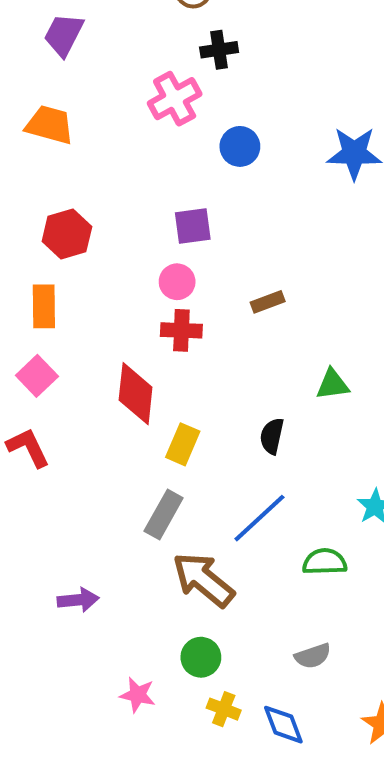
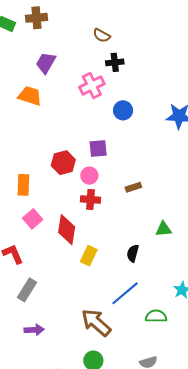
purple trapezoid: (64, 35) -> (46, 63), moved
red hexagon: (67, 234) -> (63, 163), moved
pink square: (37, 376) -> (33, 219), moved
gray rectangle: (164, 514) -> (27, 290), moved

